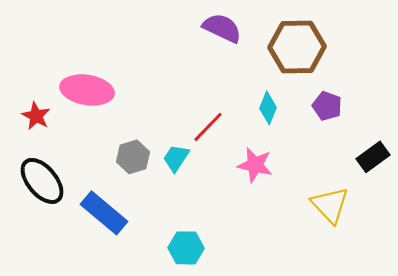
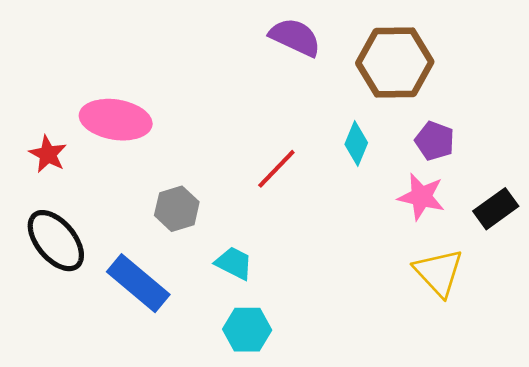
cyan trapezoid: (176, 158) -> (234, 263), moved, turned 84
pink star: (255, 165) -> (421, 197), moved

